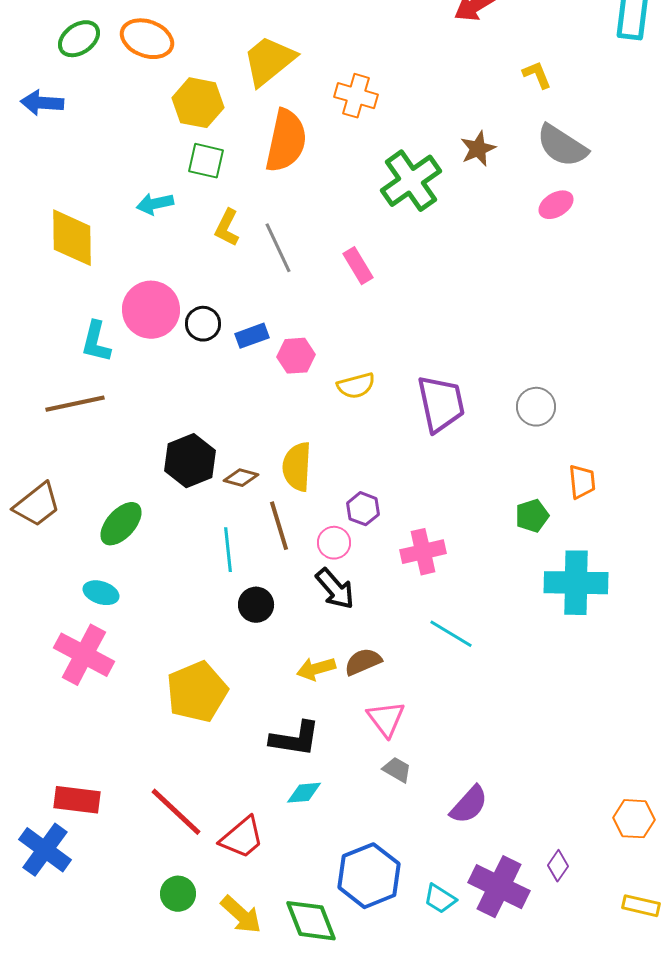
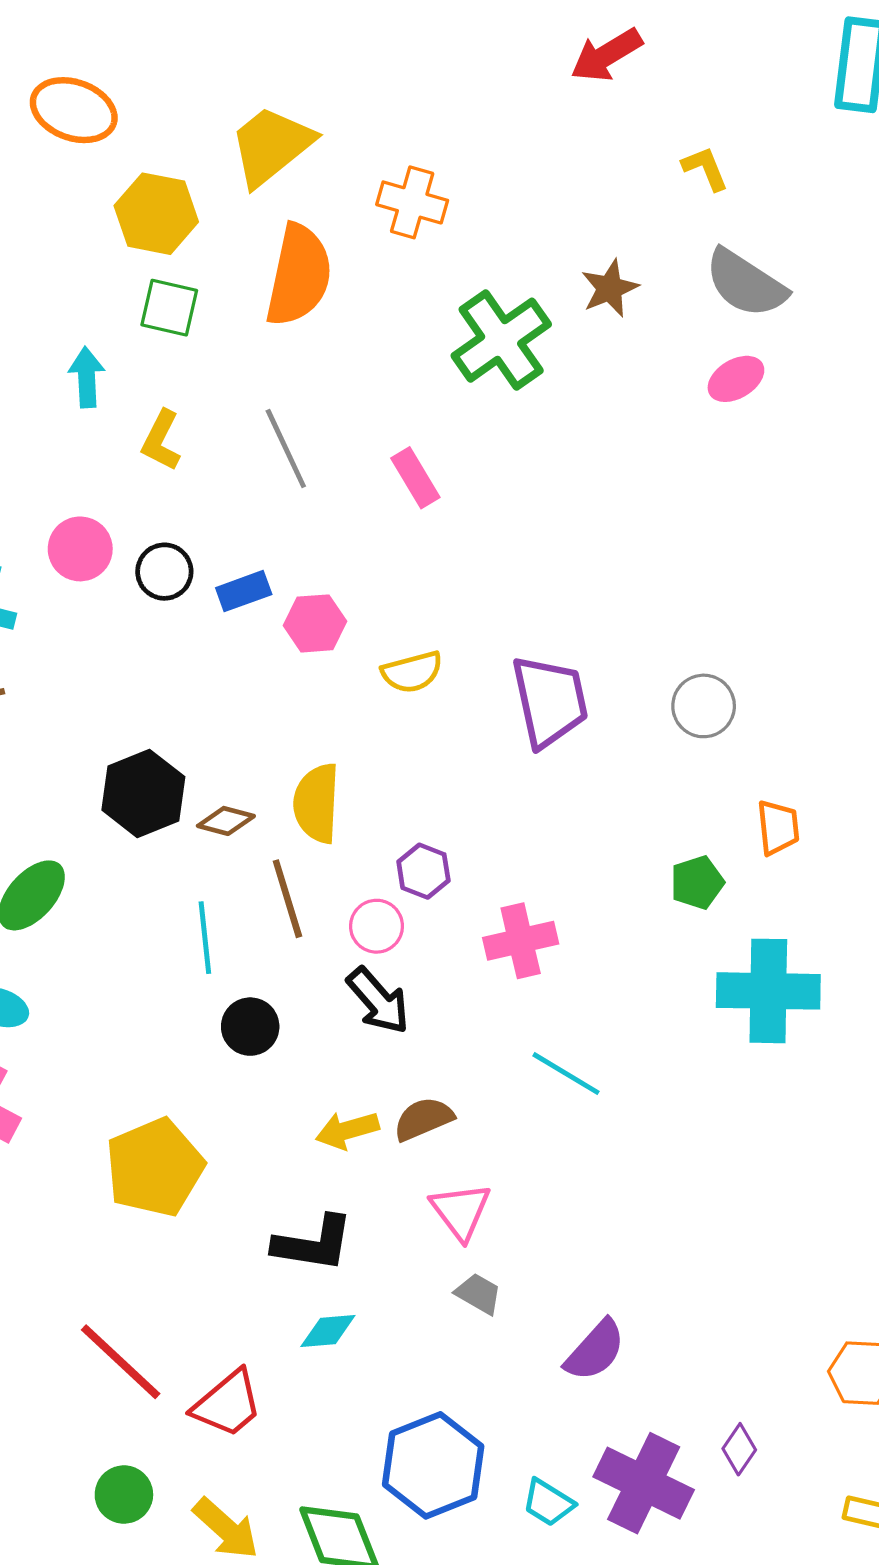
cyan arrow: (155, 204) -> (87, 377), turned 99
yellow L-shape: (227, 228) -> (161, 440), moved
pink circle: (151, 310) -> (80, 549), size x0.7

